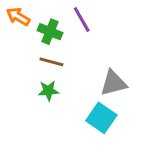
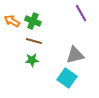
orange arrow: (18, 17) -> (12, 21), moved
purple line: (82, 20) -> (81, 13), moved

